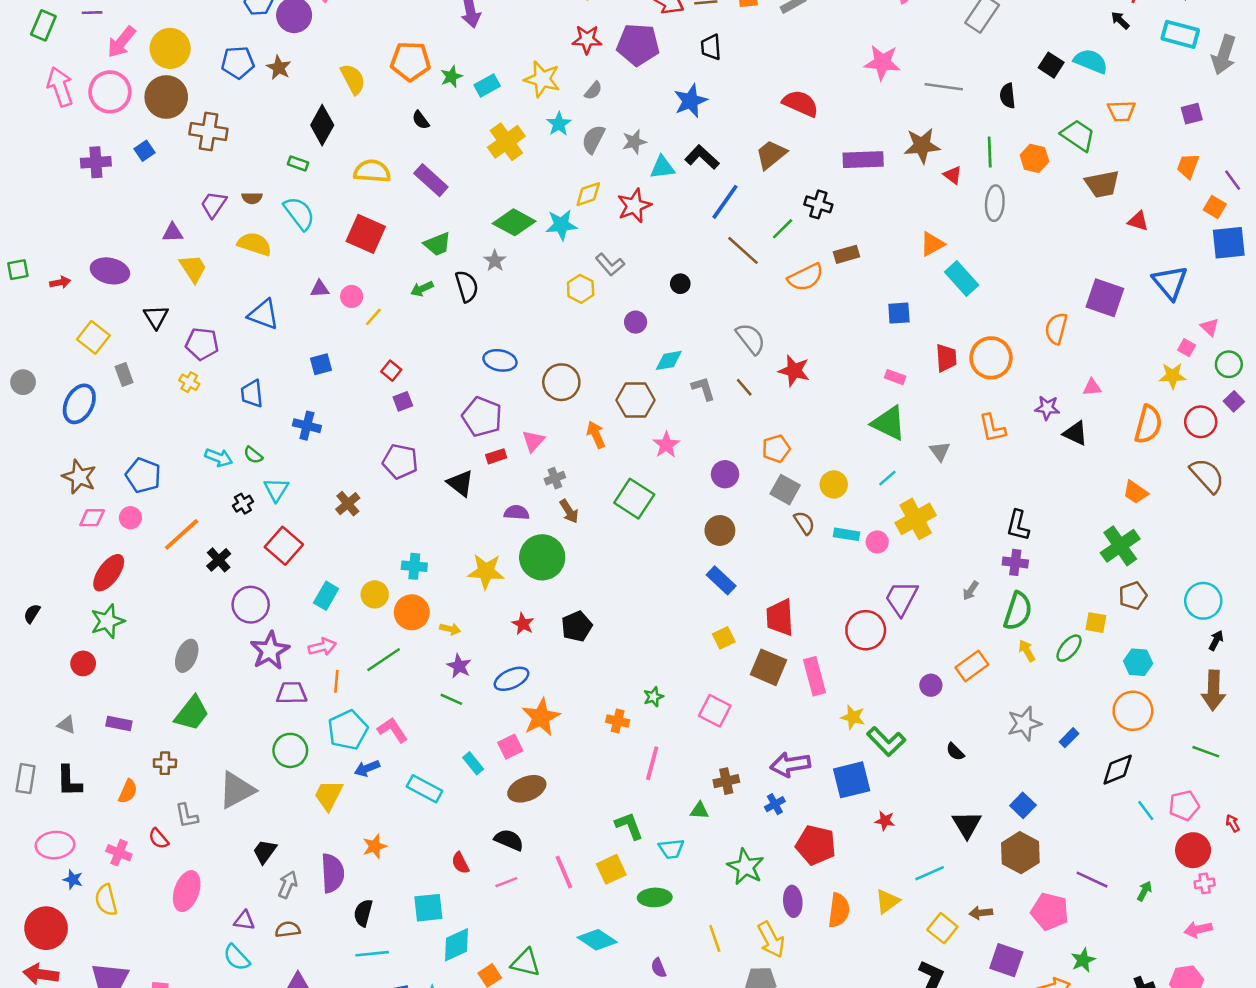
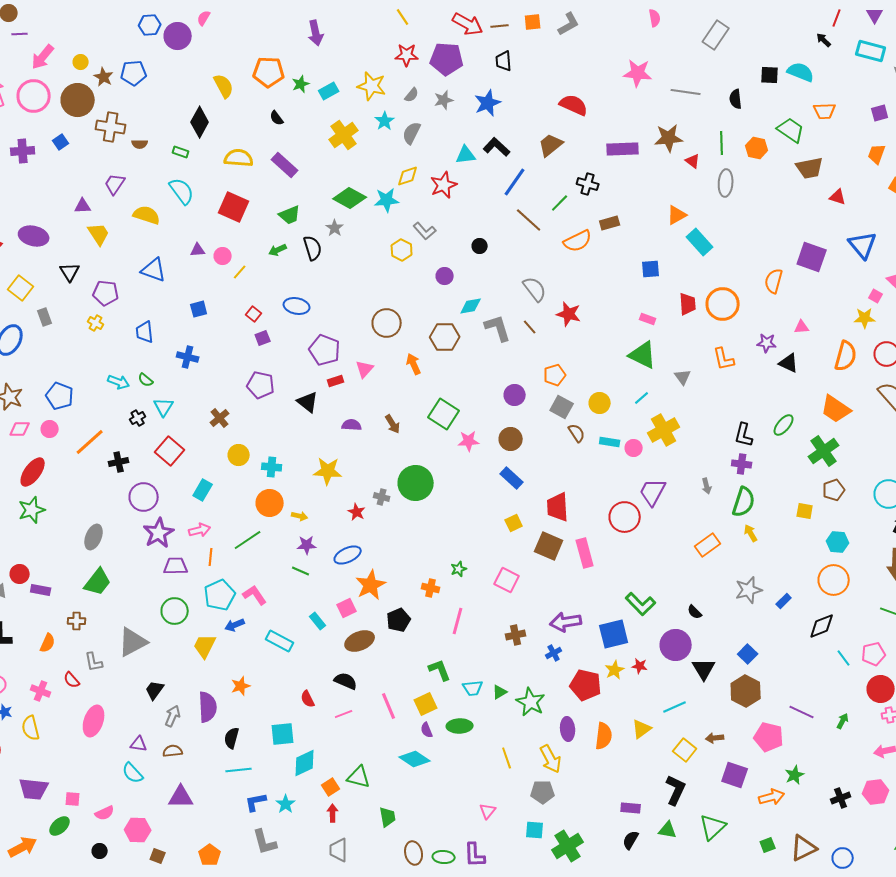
yellow circle: (170, 48) -> (81, 62), size x0.5
black square: (1051, 65) -> (770, 75), turned -30
brown star: (279, 68) -> (104, 77), moved
gray star: (634, 142) -> (444, 100), moved
brown semicircle: (252, 198) -> (140, 144), moved
blue ellipse: (500, 360) -> (297, 306), moved
gray L-shape: (703, 389) -> (498, 328), size x1.4
pink star: (666, 445) -> (469, 441), moved, turned 30
gray cross: (555, 478) -> (382, 497), moved, turned 35
orange trapezoid: (1135, 492) -> (836, 409), size x1.5
green circle: (542, 557) -> (416, 483), moved
black cross: (219, 560) -> (119, 462), turned 30
gray arrow: (971, 591) -> (707, 486), turned -49
yellow circle: (375, 594) -> (239, 455), moved
black pentagon: (577, 626) -> (399, 620), moved
green ellipse: (1069, 648) -> (784, 425), moved
red circle: (83, 663) -> (20, 574), moved
purple star: (459, 666) -> (307, 545), turned -30
purple circle: (931, 685) -> (676, 645), moved, size x1.8
yellow star: (853, 717) -> (615, 670), moved, turned 30
green triangle: (699, 811) -> (500, 692), moved, turned -35
purple semicircle: (659, 968) -> (427, 730), moved

